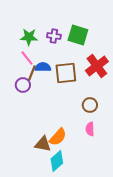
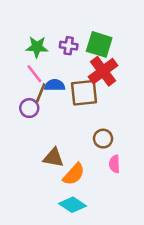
red cross: (97, 66) -> (103, 71), moved
brown circle: (90, 105) -> (103, 139), moved
brown triangle: (43, 144) -> (53, 158), moved
cyan diamond: (57, 161) -> (72, 205), turned 75

